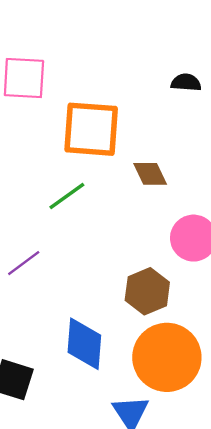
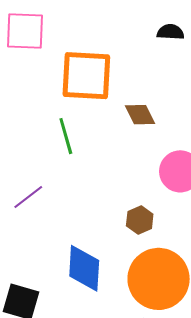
green line: (67, 196) -> (66, 136), turned -69
brown hexagon: (147, 291) -> (140, 220), size x0.7

